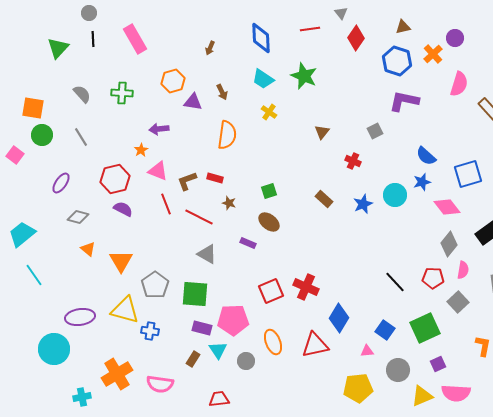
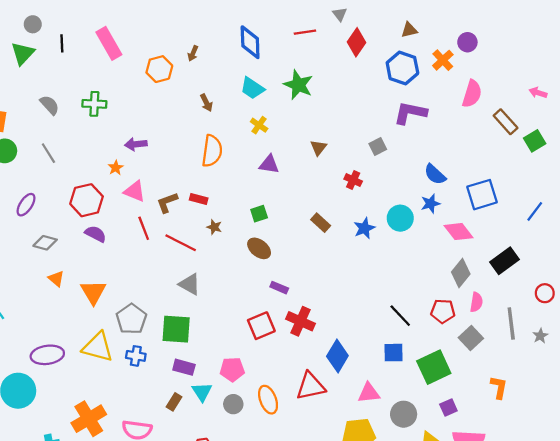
gray circle: (89, 13) -> (33, 24), moved
orange hexagon: (173, 81) -> (159, 69), moved
purple triangle: (193, 102) -> (269, 164), moved
purple rectangle: (248, 243) -> (279, 288), moved
pink pentagon: (233, 320) -> (232, 369), moved, size x0.7
blue square: (385, 330) -> (394, 353), moved, turned -36
blue cross: (150, 331) -> (136, 356), moved
orange ellipse: (273, 342) -> (268, 400), moved
pink triangle: (367, 351) -> (369, 393), size x1.5

